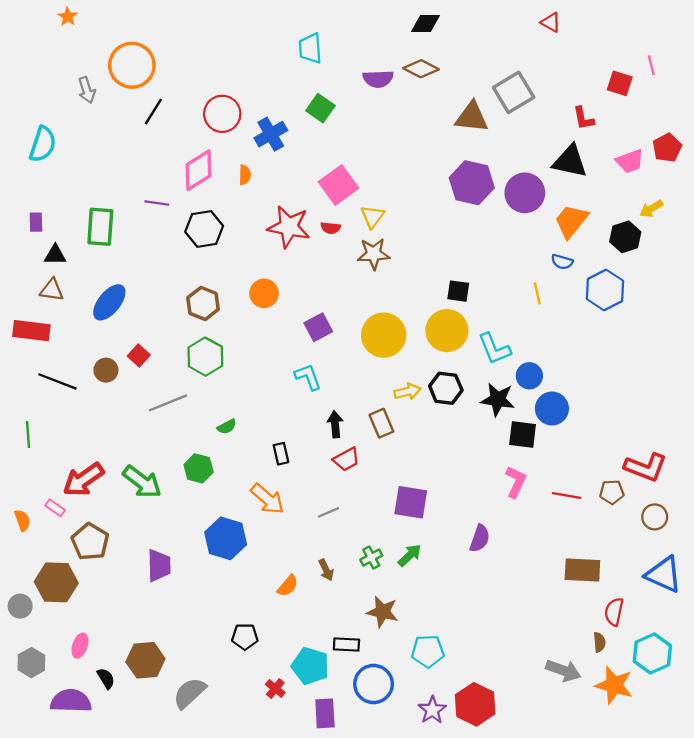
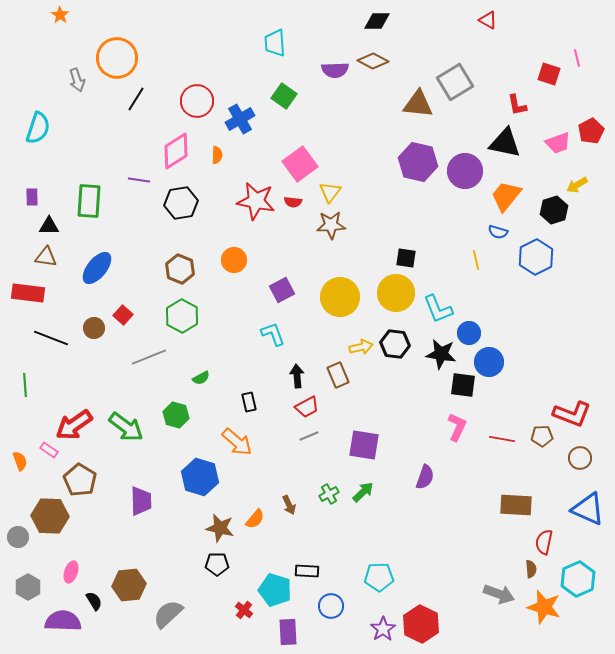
gray line: (328, 512) -> (309, 436), moved
brown star: (383, 612) -> (220, 528), moved
blue circle: (374, 684) -> (331, 606), size x0.7

